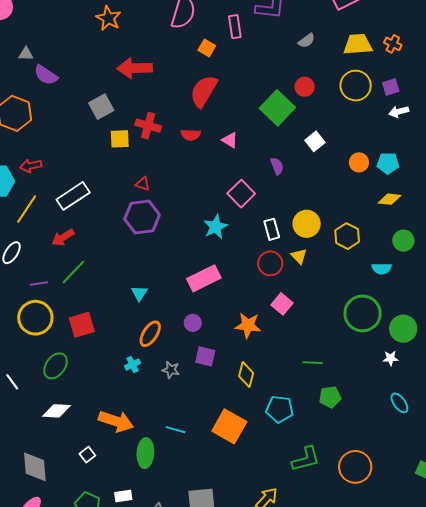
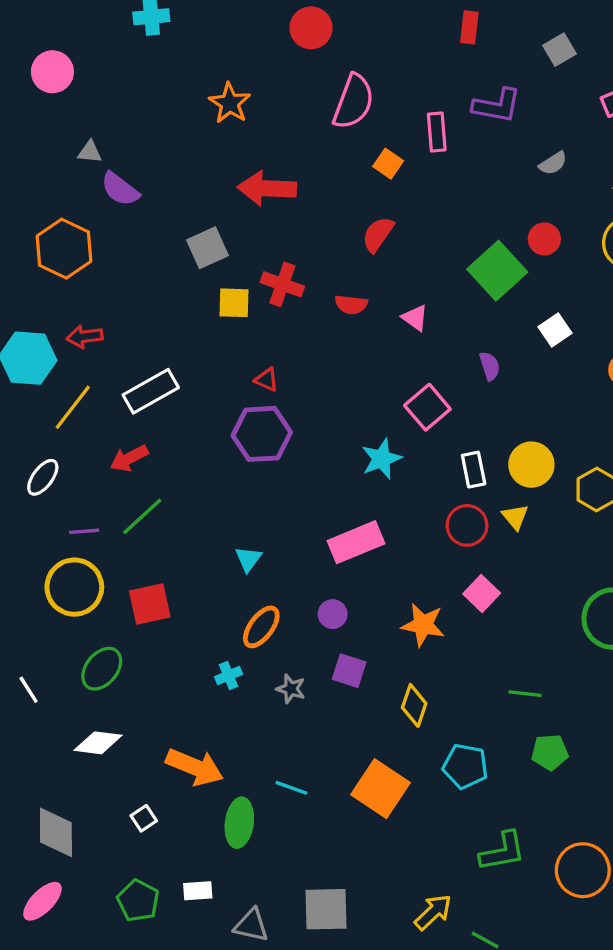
red semicircle: (204, 91) -> (378, 234), size x0.7

